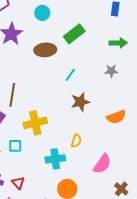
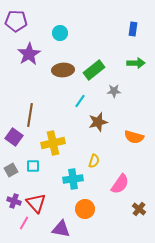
green rectangle: (74, 34) -> (94, 70), moved
gray star: (111, 71) -> (114, 91), moved
cyan line: (70, 75) -> (80, 101), moved
orange semicircle: (116, 117) -> (134, 137), turned 36
red triangle: (18, 183) -> (36, 203), size x1.5

